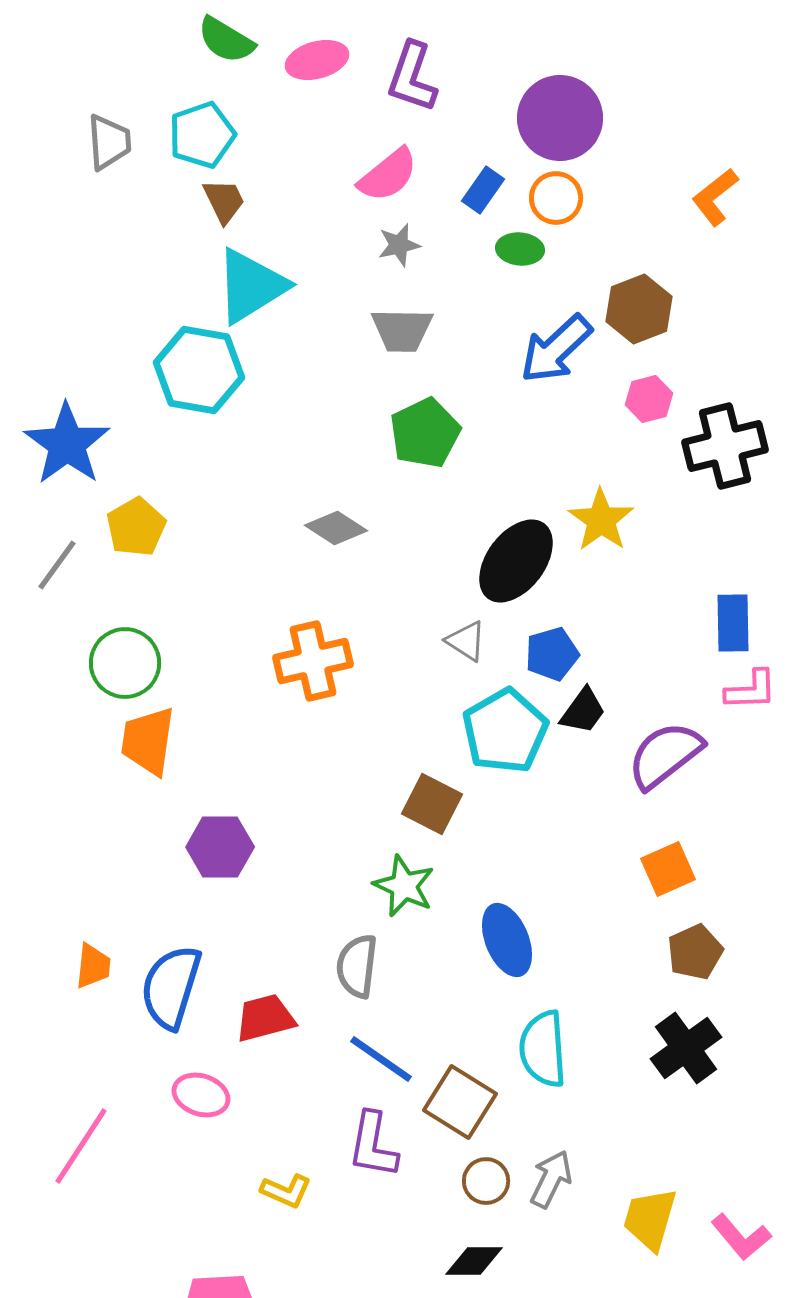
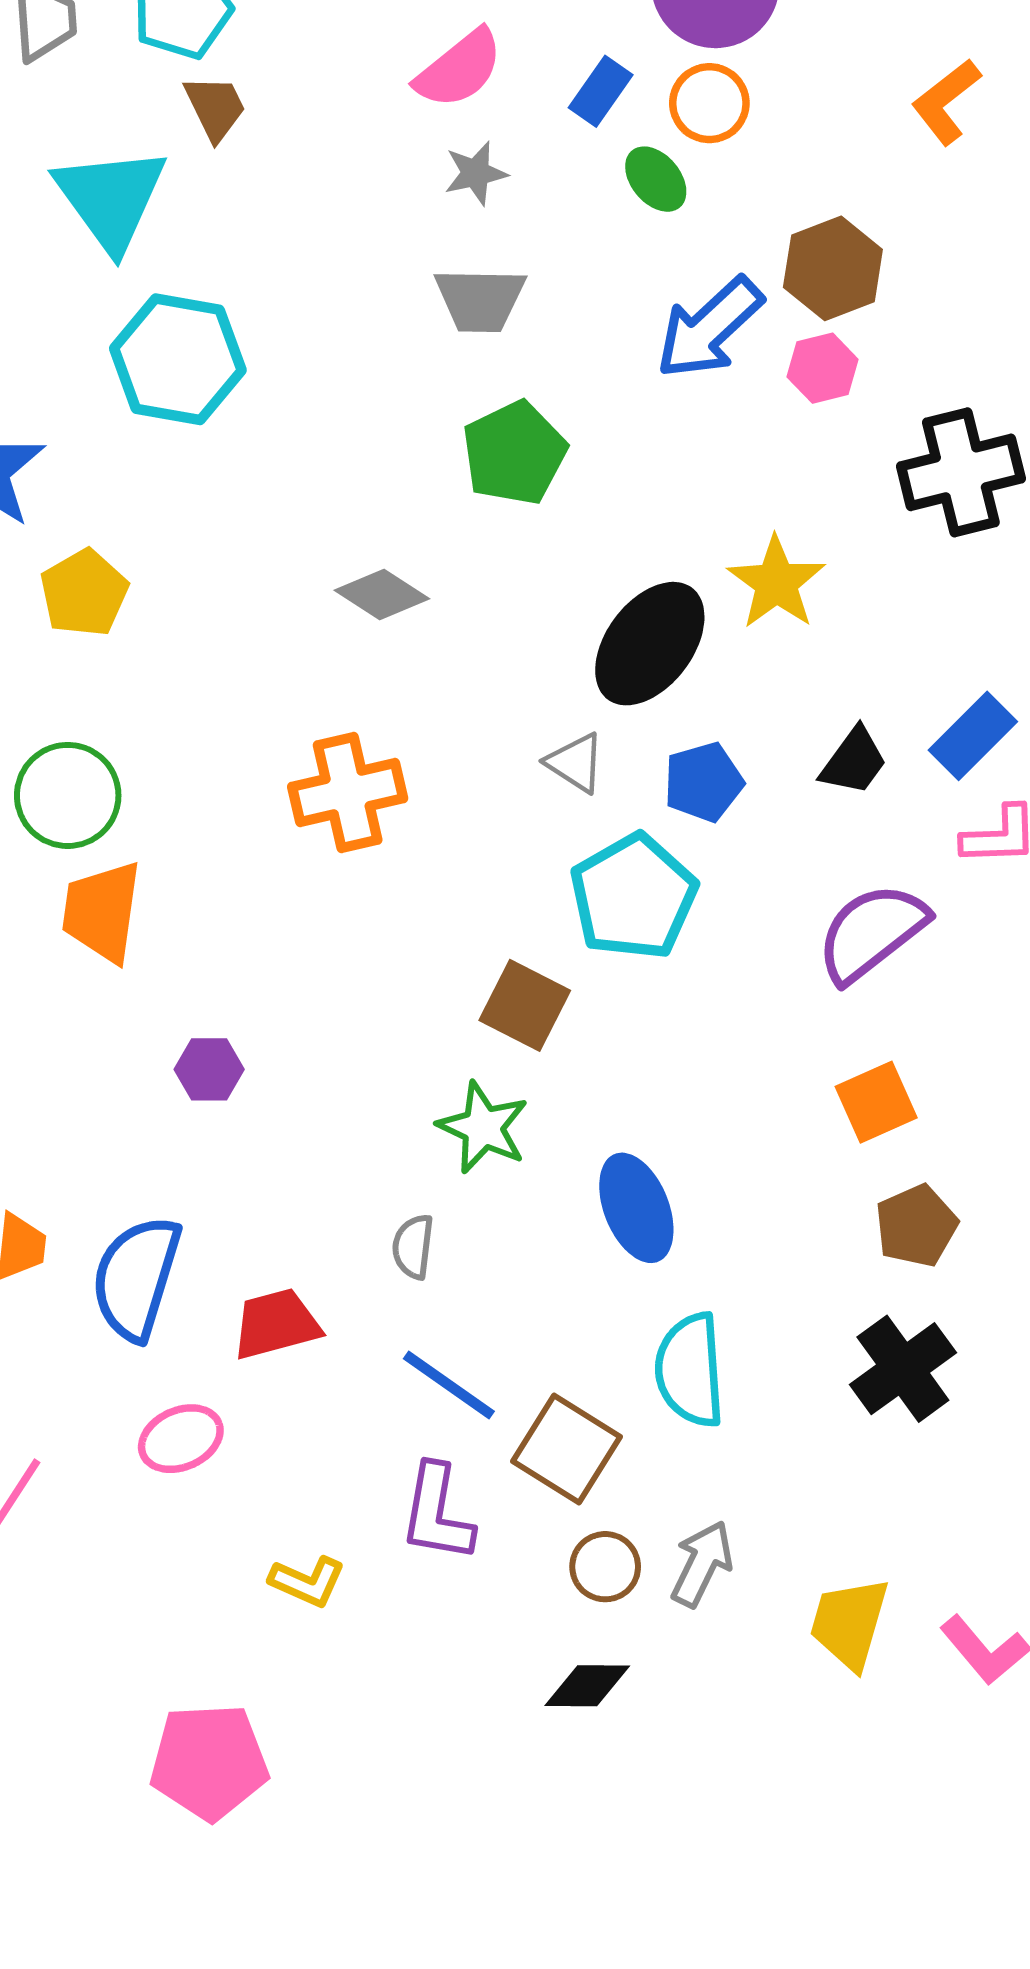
green ellipse: (520, 249) -> (656, 179), turned 45
cyan triangle: (251, 286) -> (111, 198), moved, turned -34
pink hexagon: (649, 399) -> (823, 368), moved
blue rectangle: (733, 623) -> (973, 736), turned 46
black trapezoid: (583, 711) -> (854, 761), moved
purple hexagon: (220, 847) -> (209, 1069), size x0.7
gray semicircle: (357, 966) -> (413, 1247), size x0.7
pink ellipse: (201, 1095) -> (181, 1439), turned -42

